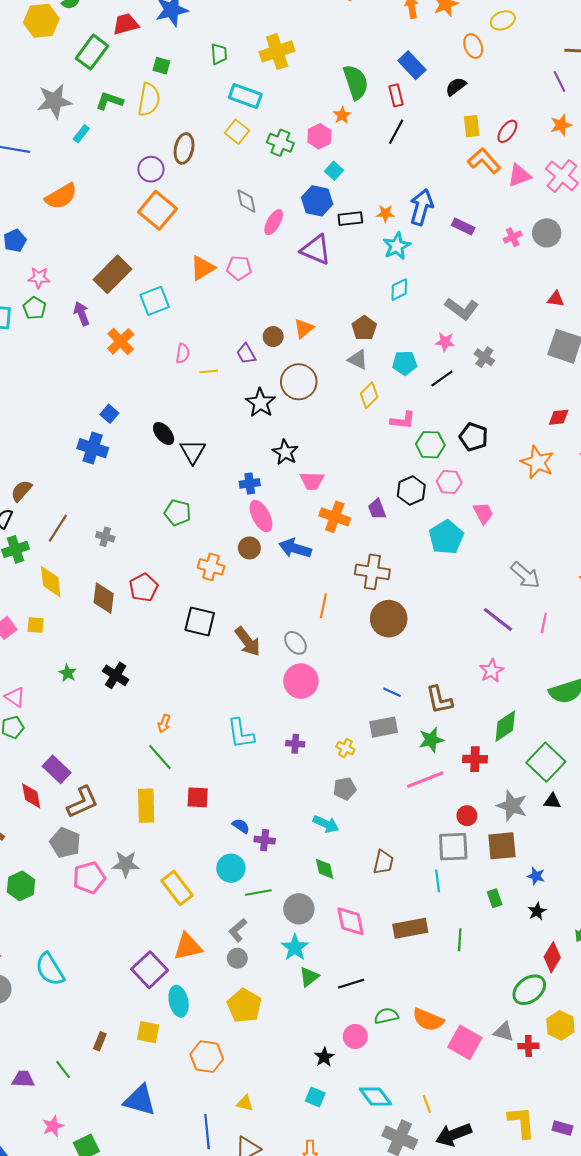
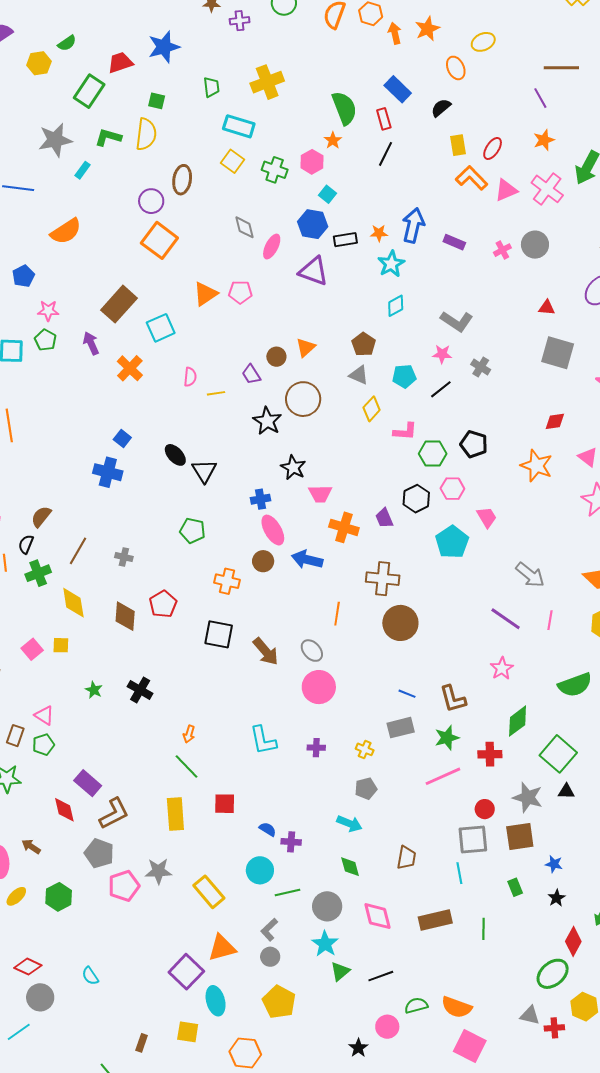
yellow hexagon: (41, 21) -> (39, 63), size x0.7
cyan semicircle: (50, 969) -> (90, 976), size x0.6
pink square: (465, 1042) -> (470, 1046), moved

